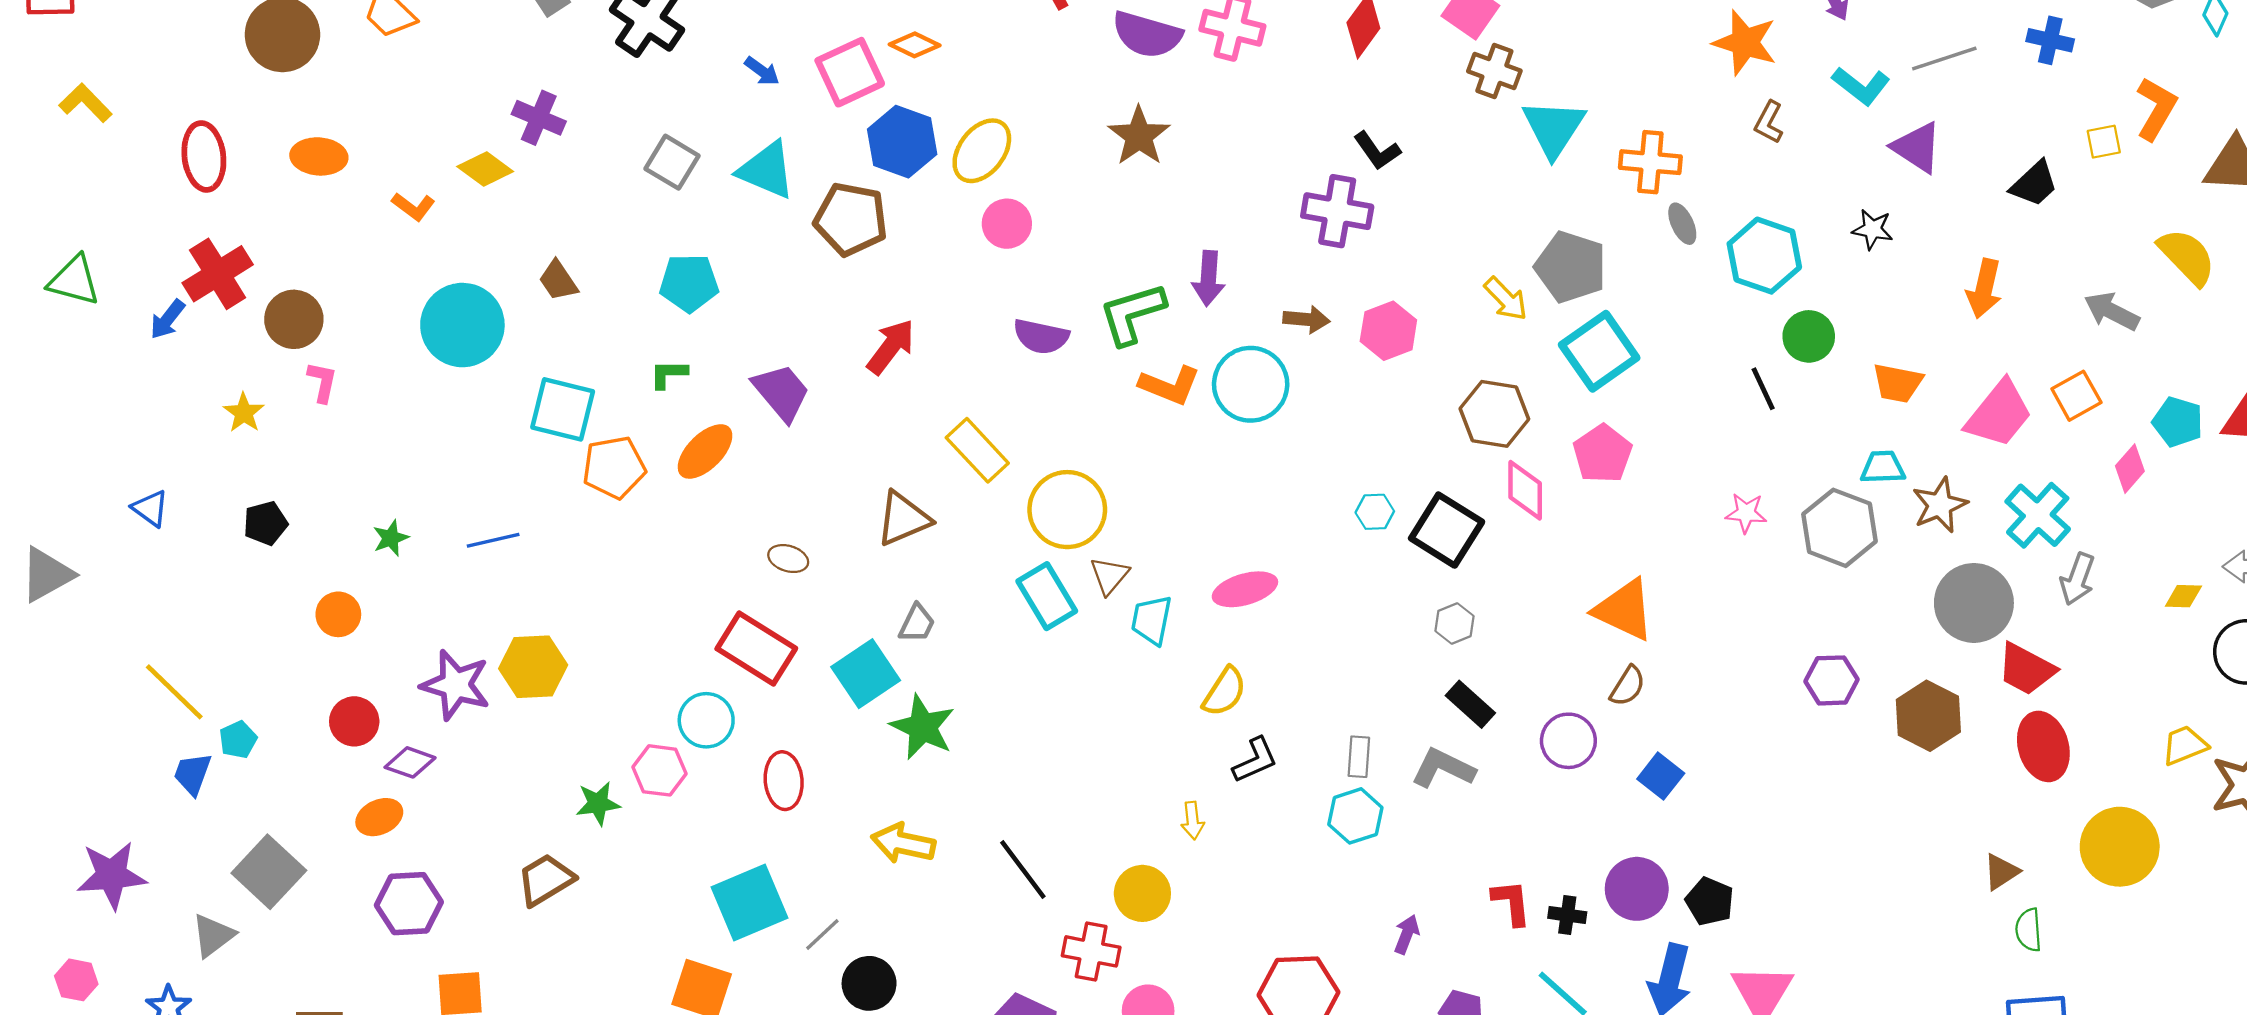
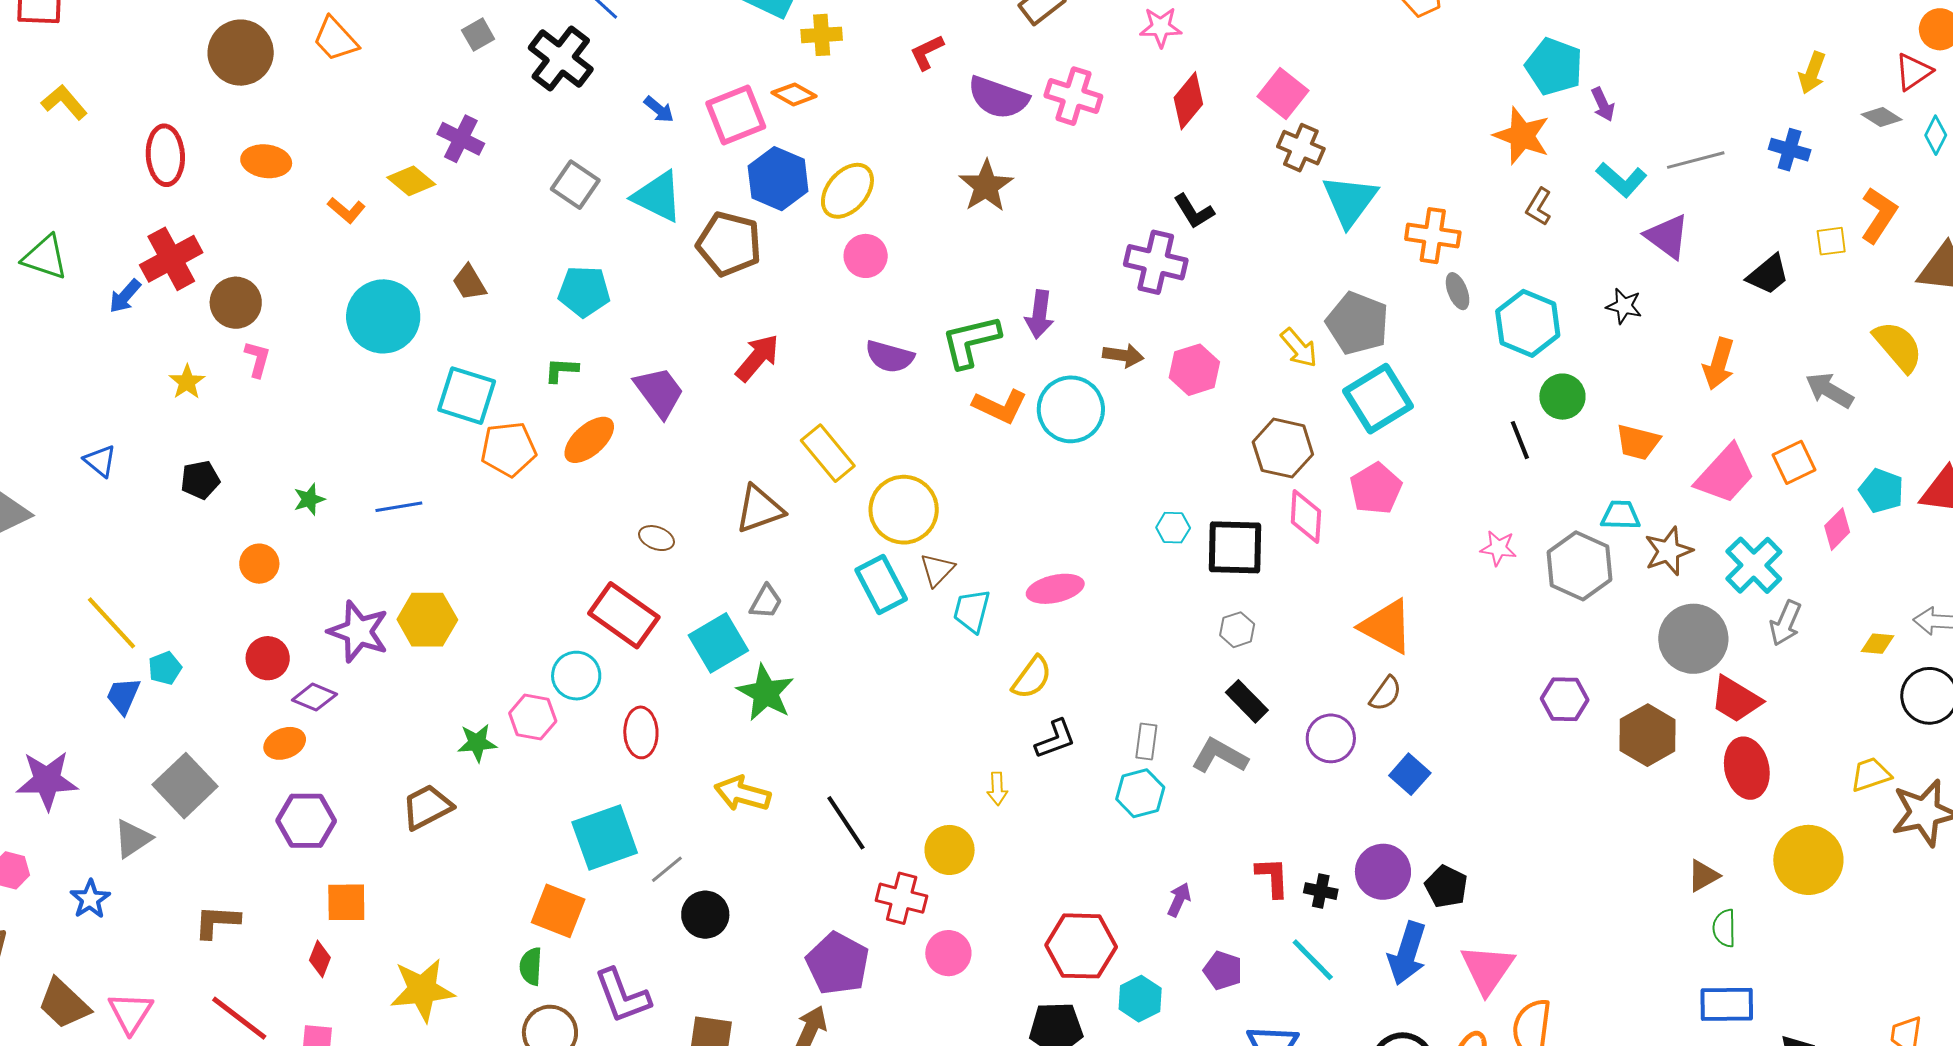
black square: (1447, 530) -> (1235, 547), turned -34

